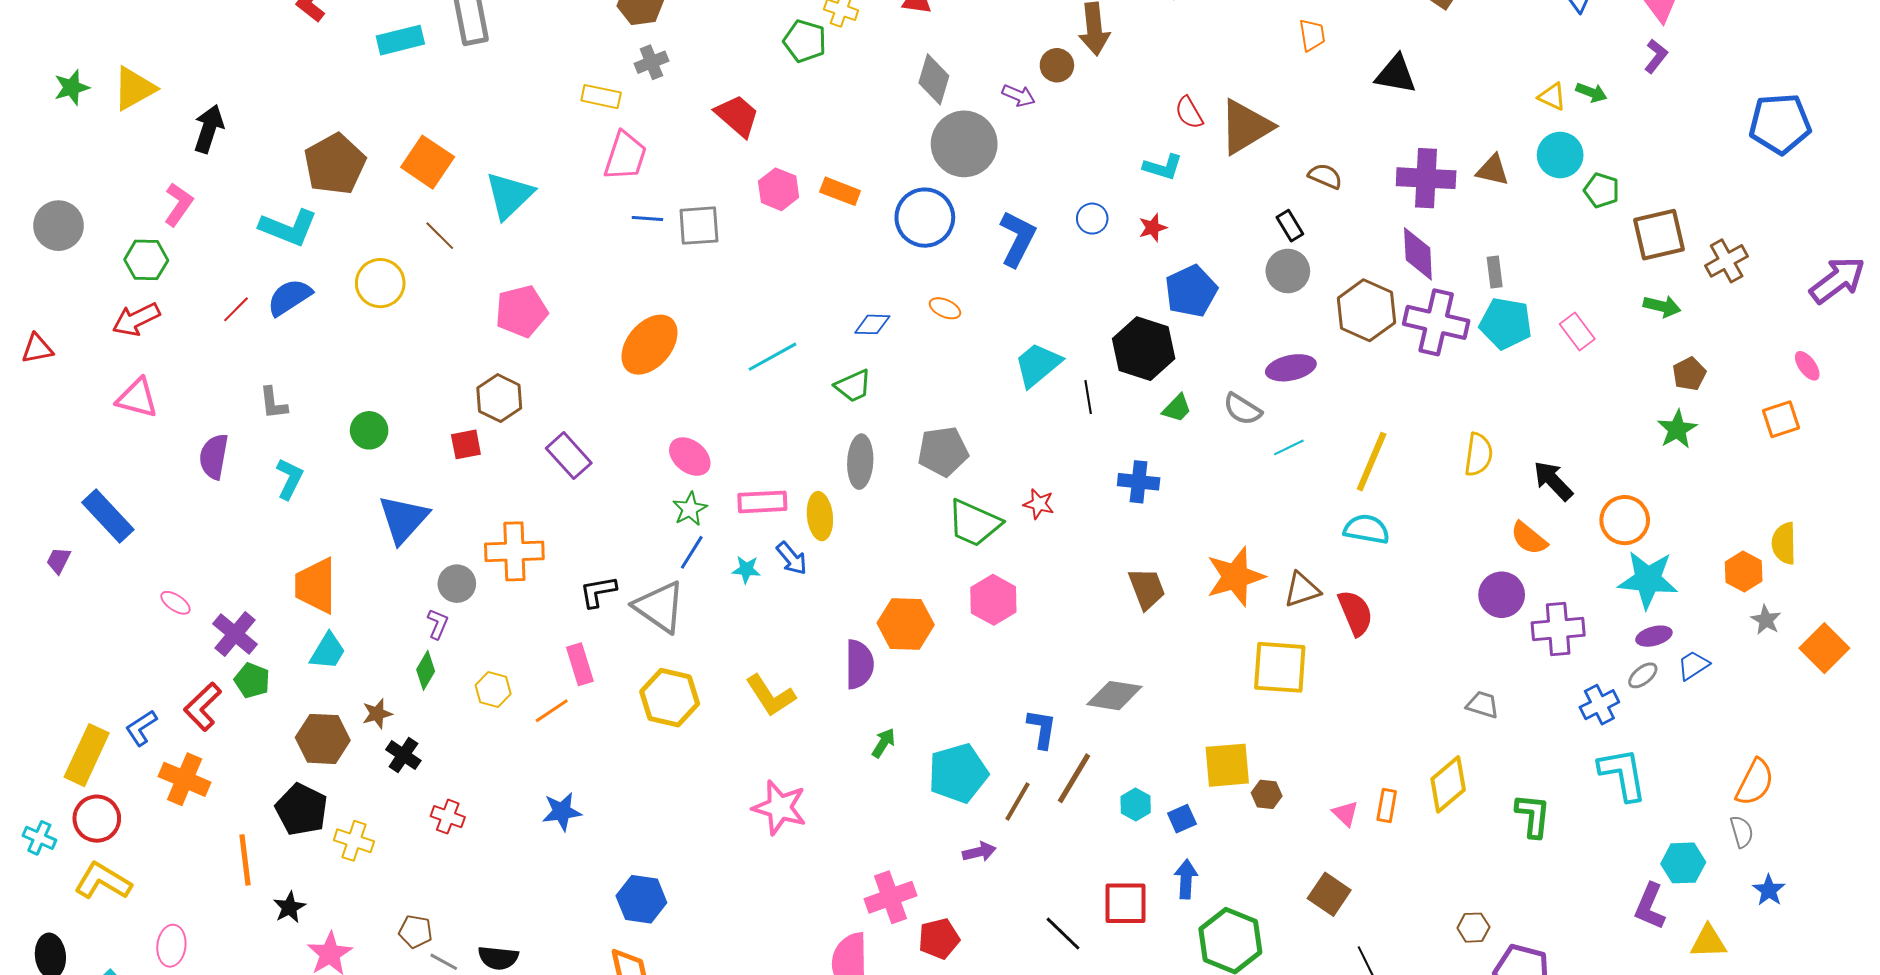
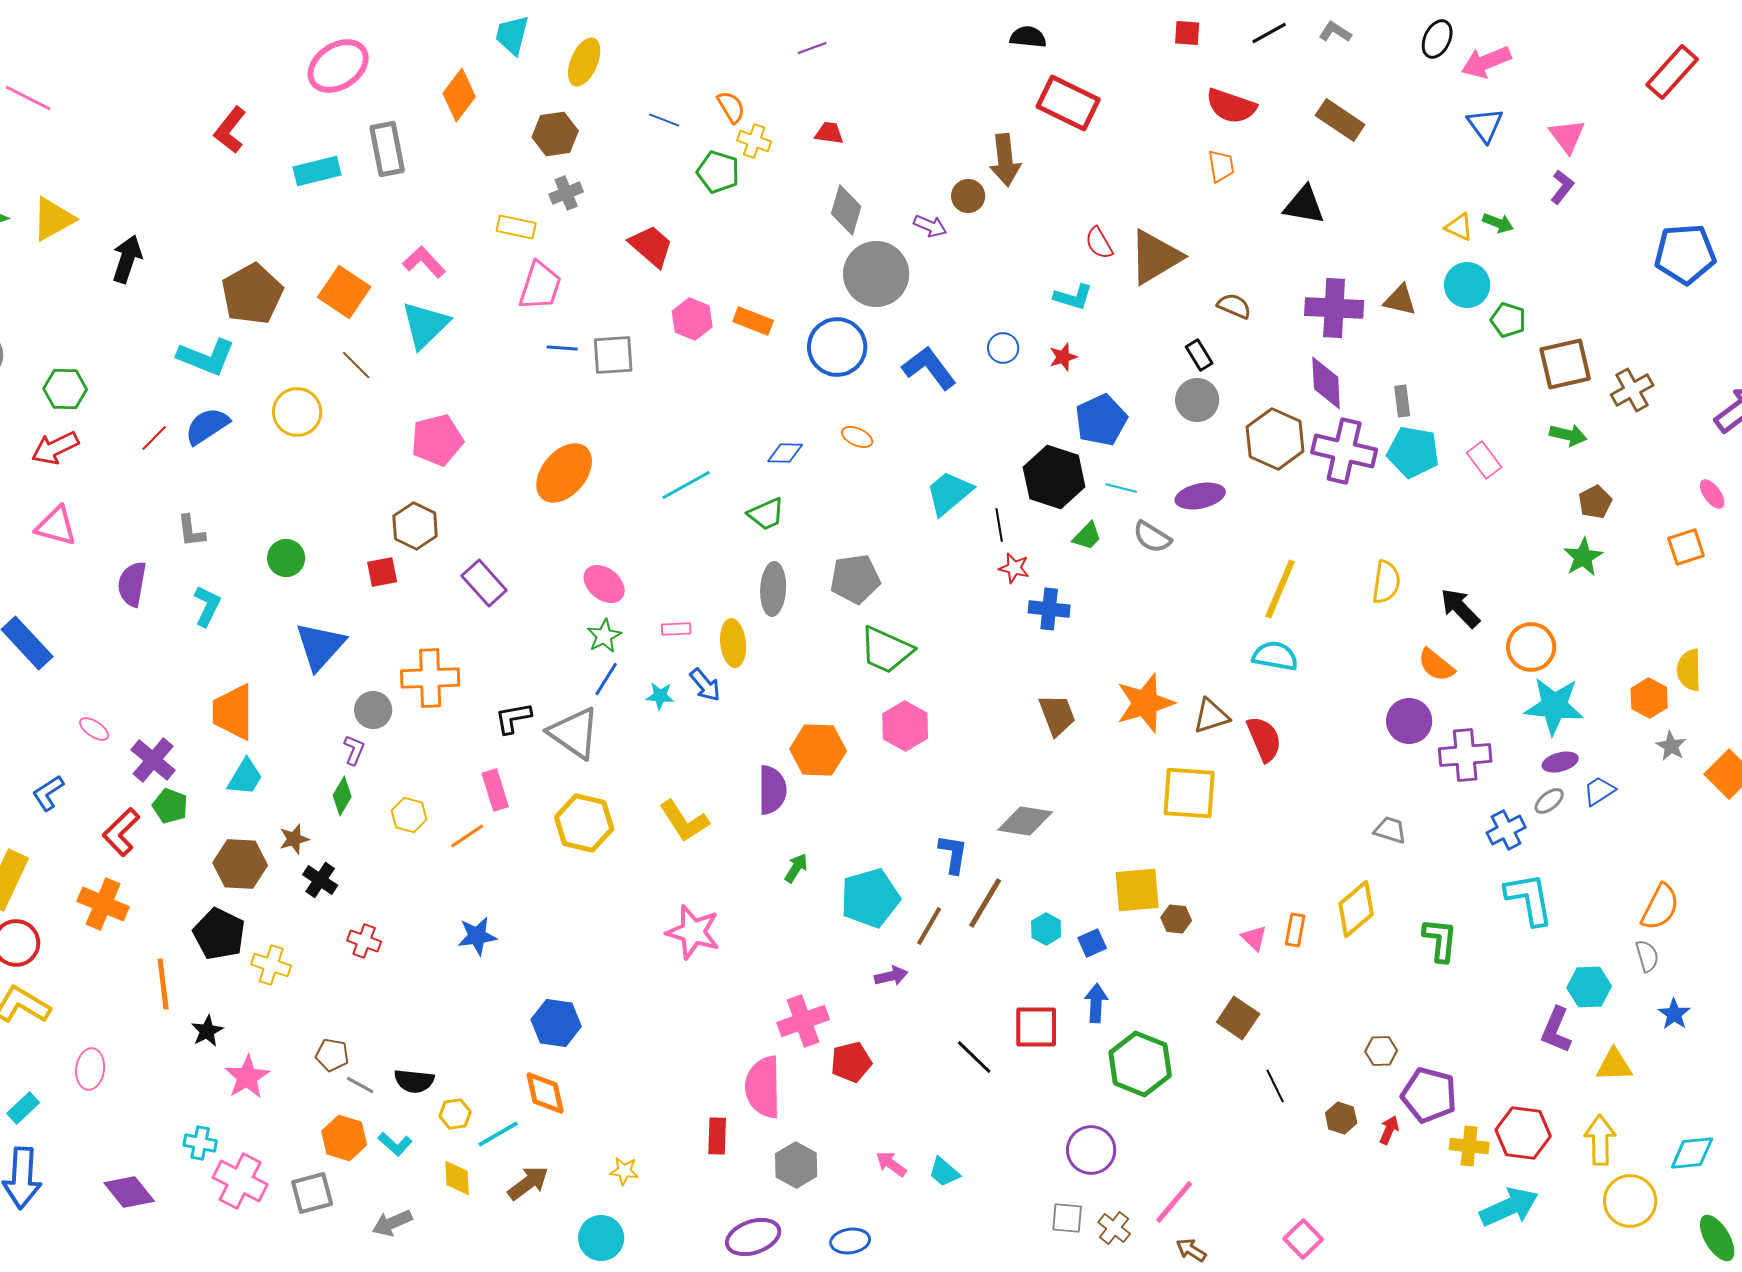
pink L-shape: (179, 204) -> (424, 262), moved, turned -78
blue L-shape: (1018, 239) -> (929, 368), turned -64
cyan line: (1289, 447) -> (1121, 488), moved, turned 40
pink rectangle: (762, 502) -> (676, 629), size x0.6
red star: (1039, 504) -> (1014, 568), moved
blue L-shape: (141, 728) -> (48, 793), moved

